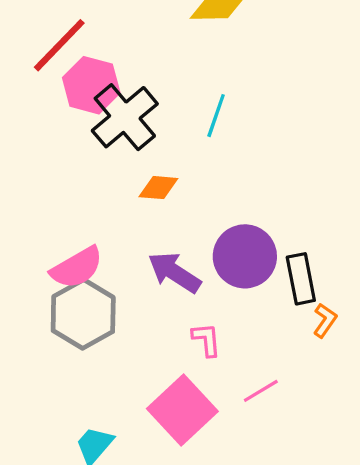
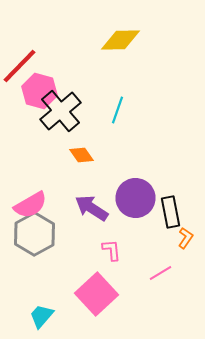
orange diamond: (158, 188) -> (82, 155), turned 50
pink line: (261, 391) -> (160, 273), moved

